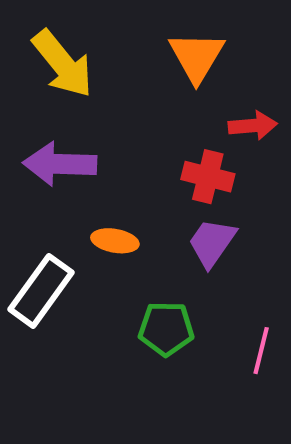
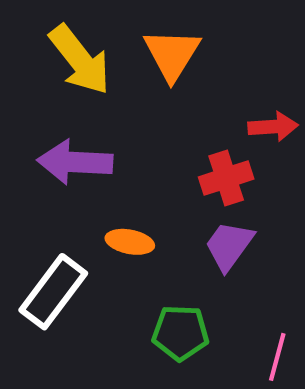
orange triangle: (197, 57) -> (172, 54), moved
red cross: (208, 177) -> (226, 178), turned -33

